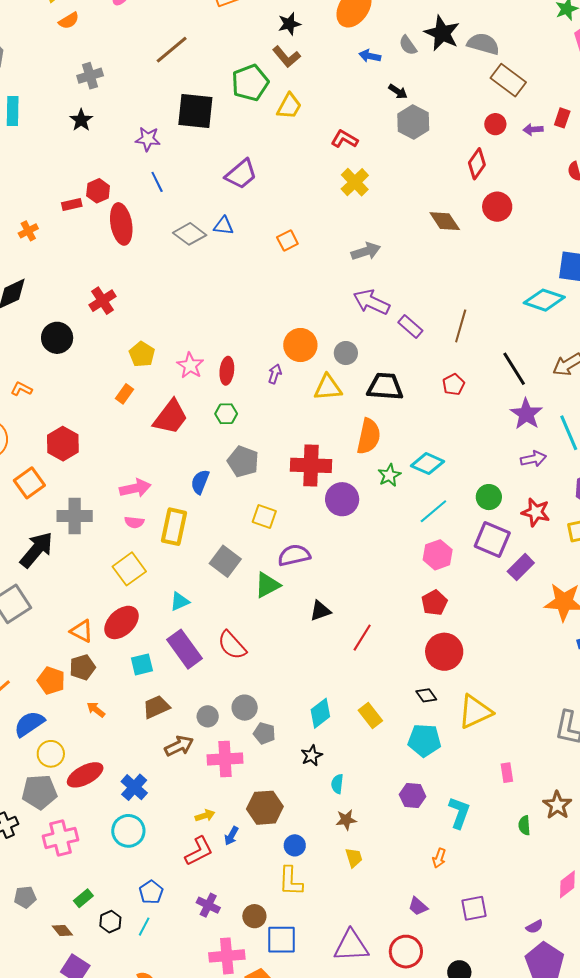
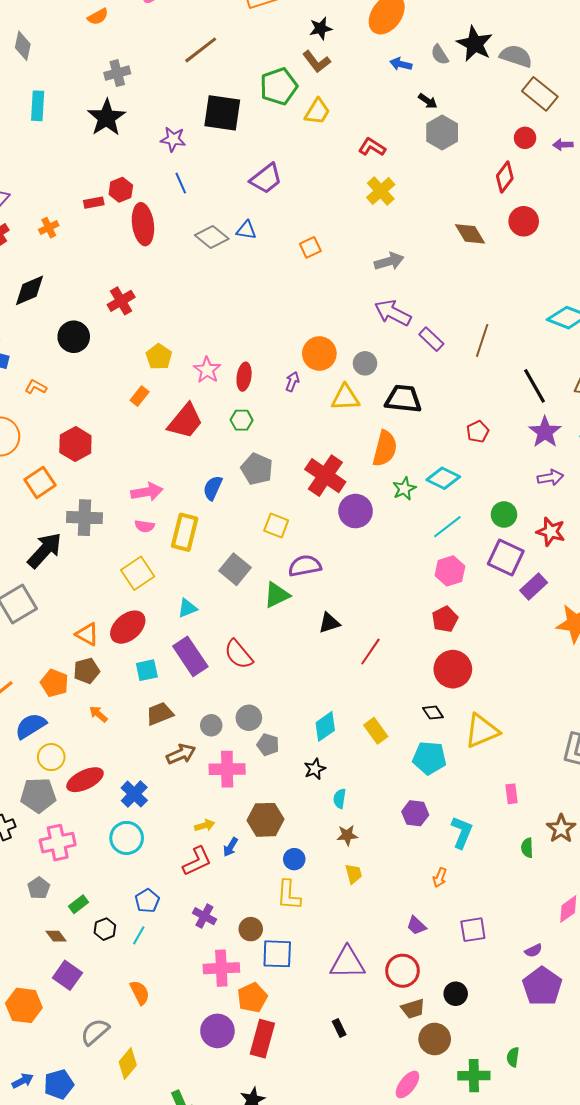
black star: (81, 120) -> (106, 118), size x1.6
red pentagon: (454, 385) -> (478, 432), moved
red cross: (311, 465) -> (325, 476), turned 30
gray pentagon: (25, 897) -> (39, 888), moved, turned -30

